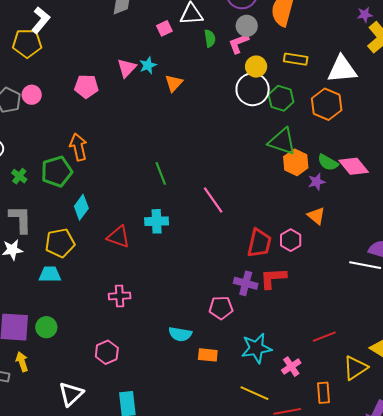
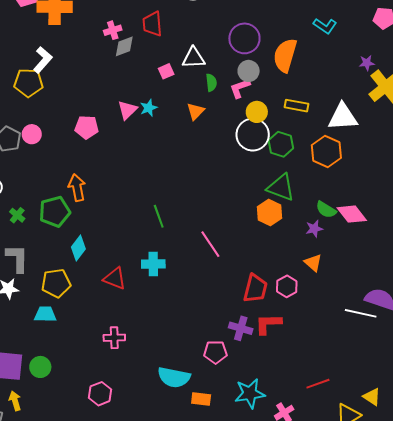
orange triangle: (174, 83) -> (196, 111), moved
orange hexagon: (296, 162) -> (270, 213), moved
cyan semicircle: (180, 334) -> (174, 377), size x1.4

